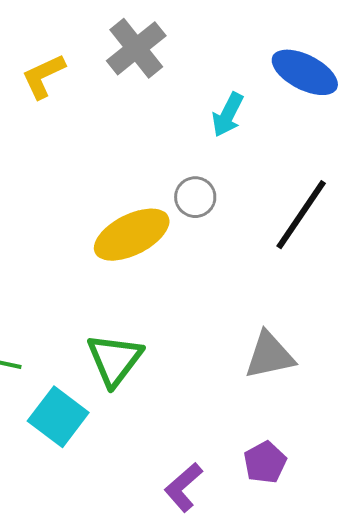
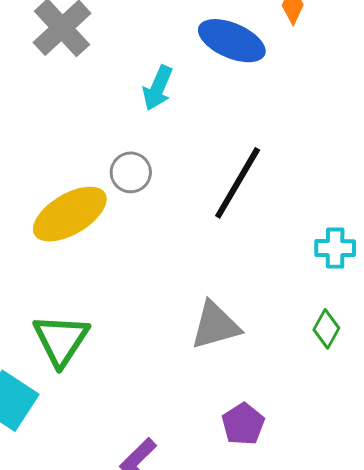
purple pentagon: (265, 462) -> (243, 424), moved

